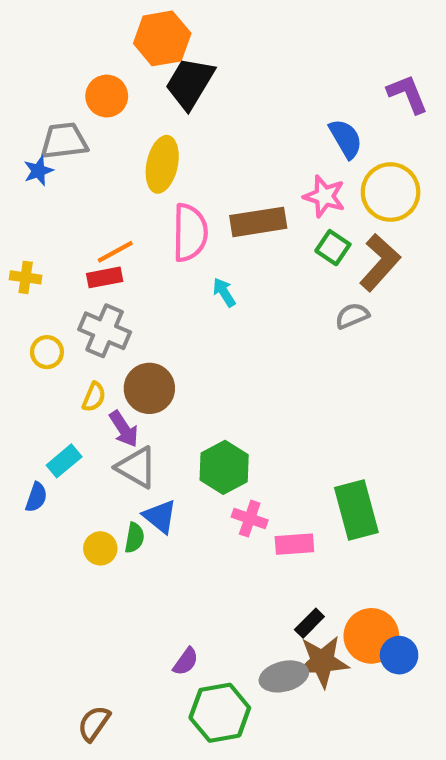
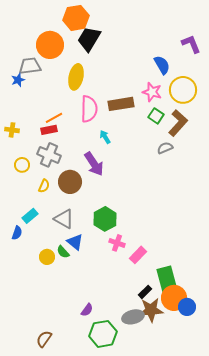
orange circle: (107, 96) -> (50, 45), size x1.4
purple arrow: (124, 429) -> (94, 164), moved, size x1.4
green rectangle: (356, 510) -> (167, 280), moved
green semicircle: (134, 538) -> (63, 252), turned 128
pink rectangle: (294, 544) -> (138, 255), turned -42

